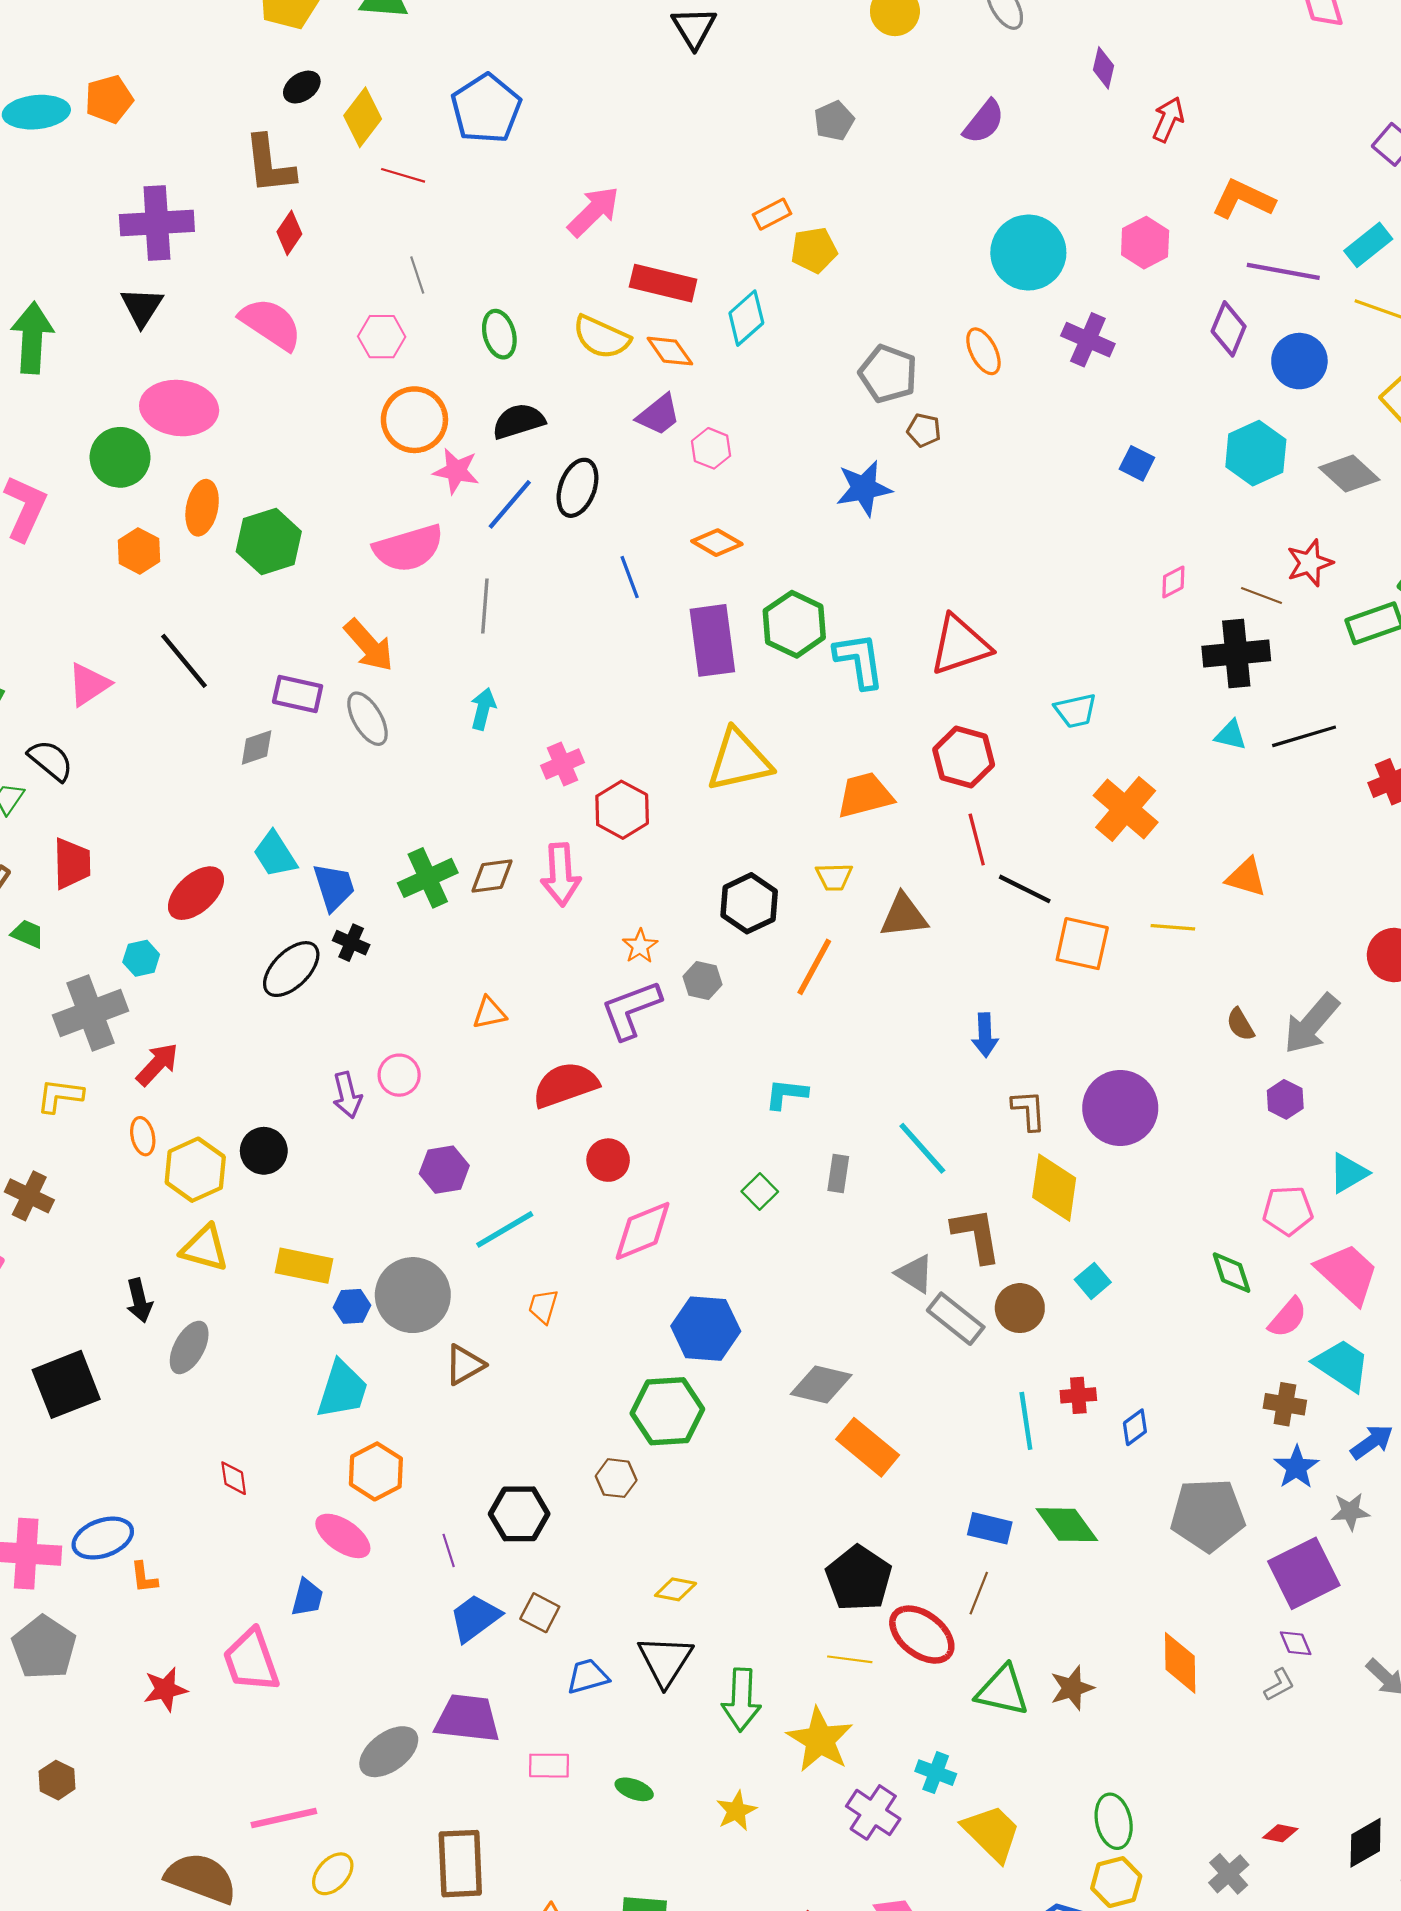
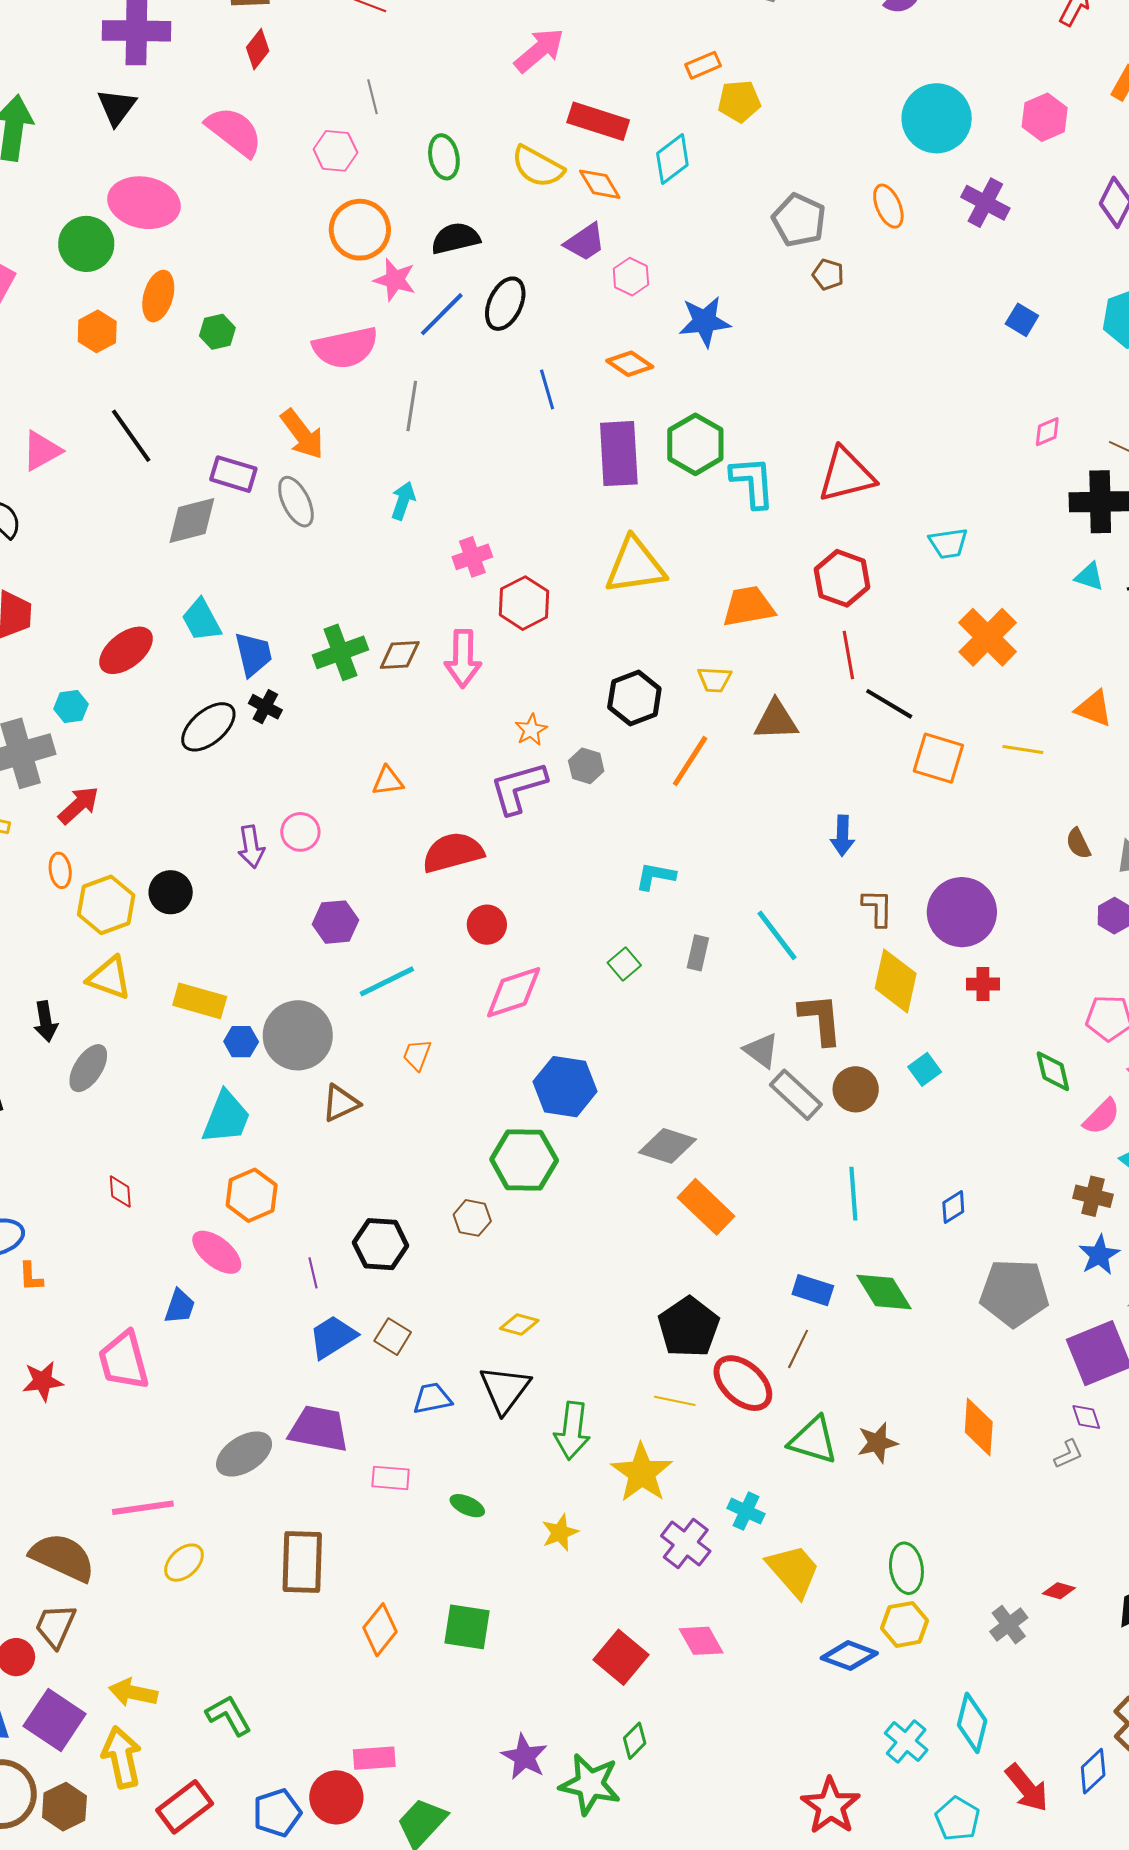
blue star: (864, 488) -> (705, 322), moved
green hexagon: (269, 542) -> (217, 332), size x0.6
gray diamond: (257, 747) -> (192, 520), size x1.5
red cross: (1078, 1395) -> (983, 984), moved

